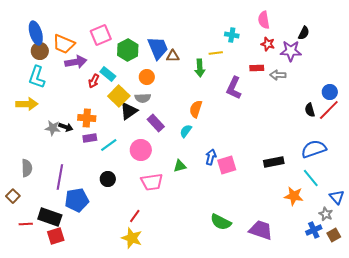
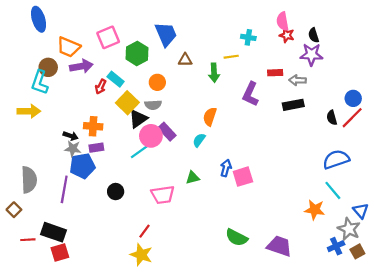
blue ellipse: (36, 33) -> (39, 19), moved
black semicircle: (304, 33) -> (314, 35), moved, turned 136
red star: (268, 44) -> (287, 35), moved
blue trapezoid: (158, 48) -> (166, 34), moved
brown circle: (40, 51) -> (48, 67), moved
gray star: (53, 128) -> (73, 149), moved
cyan line: (109, 145) -> (139, 152), moved
pink circle: (141, 150) -> (151, 136), moved
black rectangle: (274, 162) -> (293, 105), moved
gray semicircle: (27, 168) -> (29, 180), size x1.4
blue pentagon: (77, 200) -> (82, 166), moved
gray star: (326, 214) -> (349, 229), size x1.5

